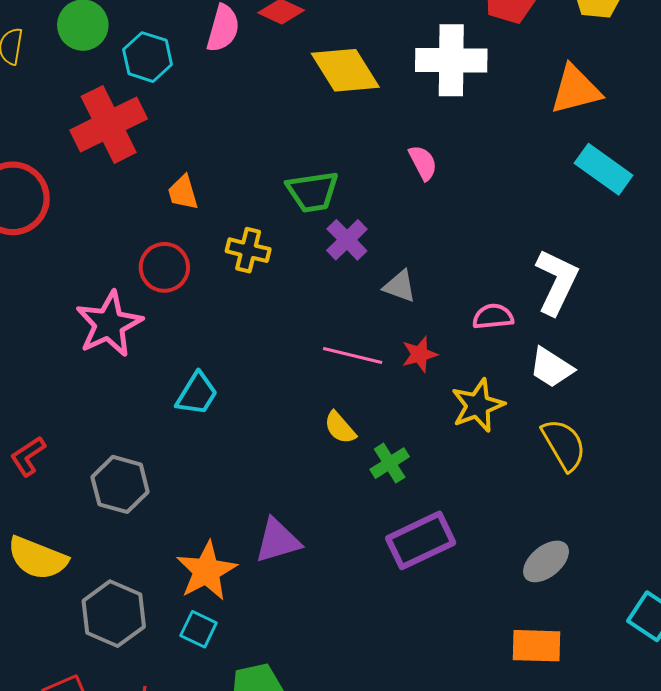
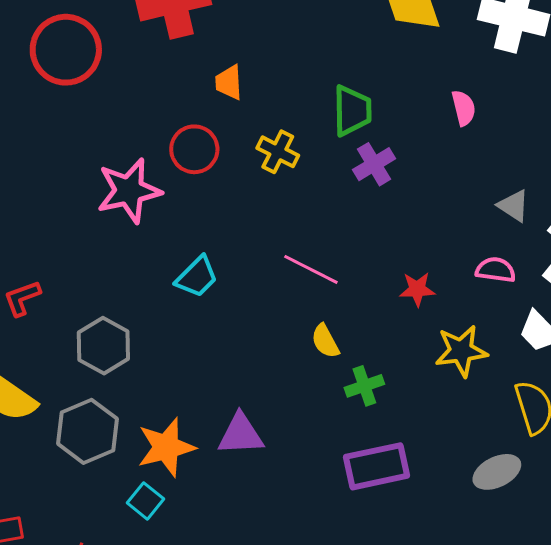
green trapezoid: (313, 192) -> (352, 111), turned -96
gray triangle: (400, 286) -> (514, 206), moved
pink line: (353, 355) -> (311, 269), moved
gray ellipse: (546, 561) -> (497, 472), moved
gray hexagon: (114, 614) -> (88, 431), moved

